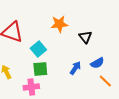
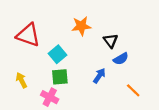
blue semicircle: (97, 63) -> (121, 59), moved
pink cross: (31, 87) -> (50, 97), turned 35

